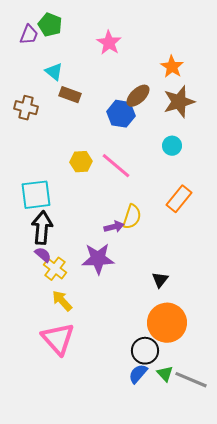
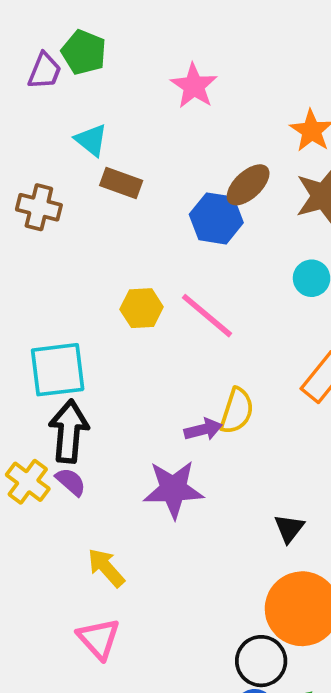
yellow cross: (55, 269) -> (28, 482), moved
pink triangle: (58, 339) -> (99, 639), size x0.7

